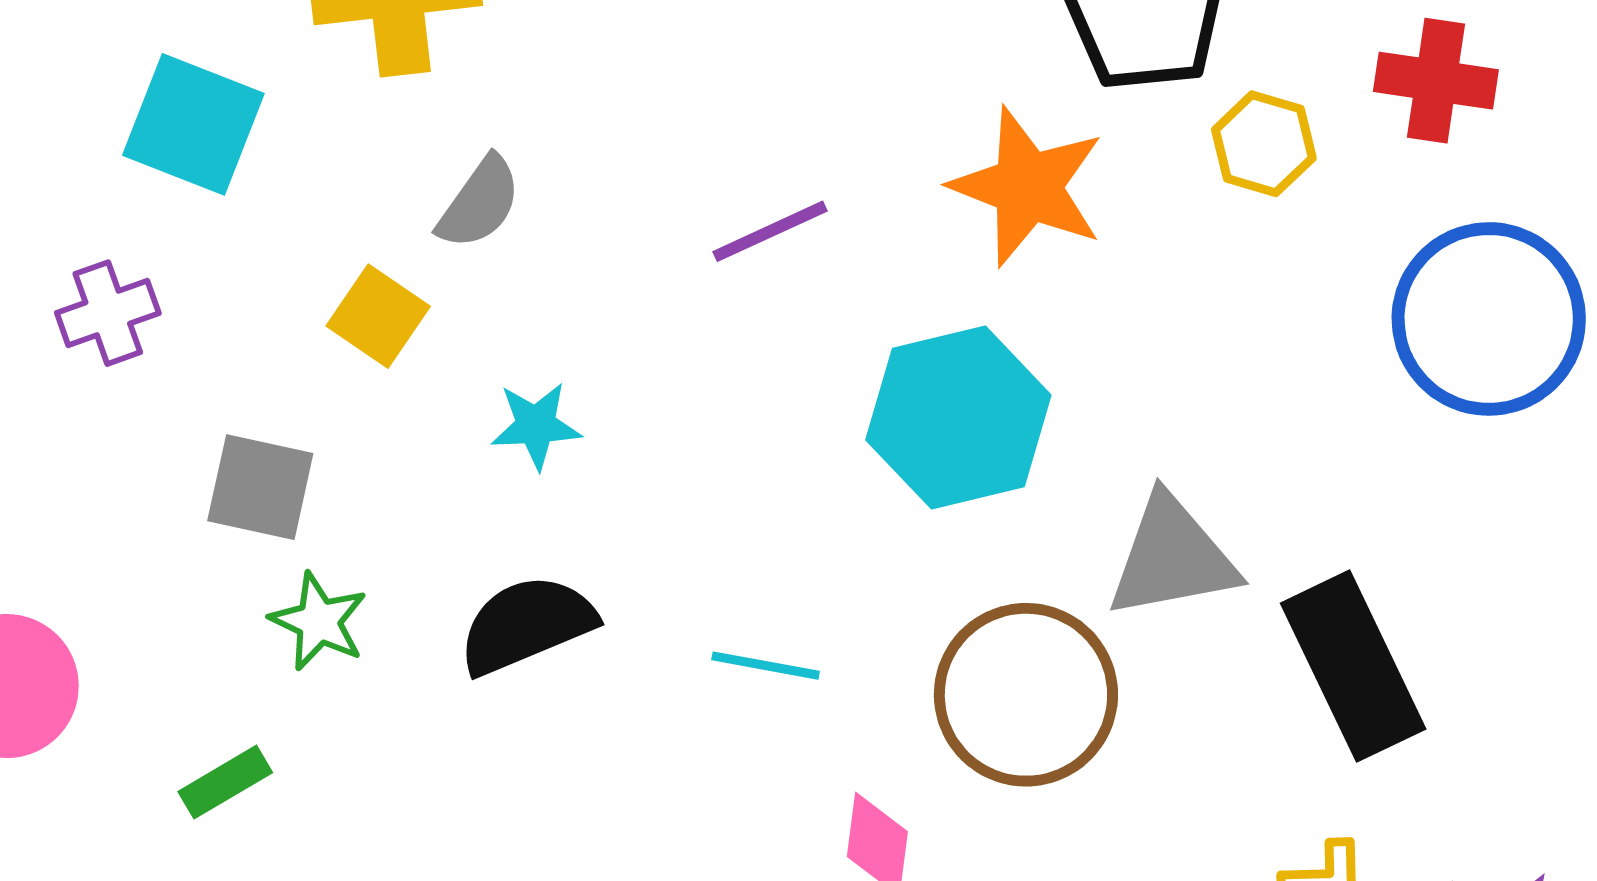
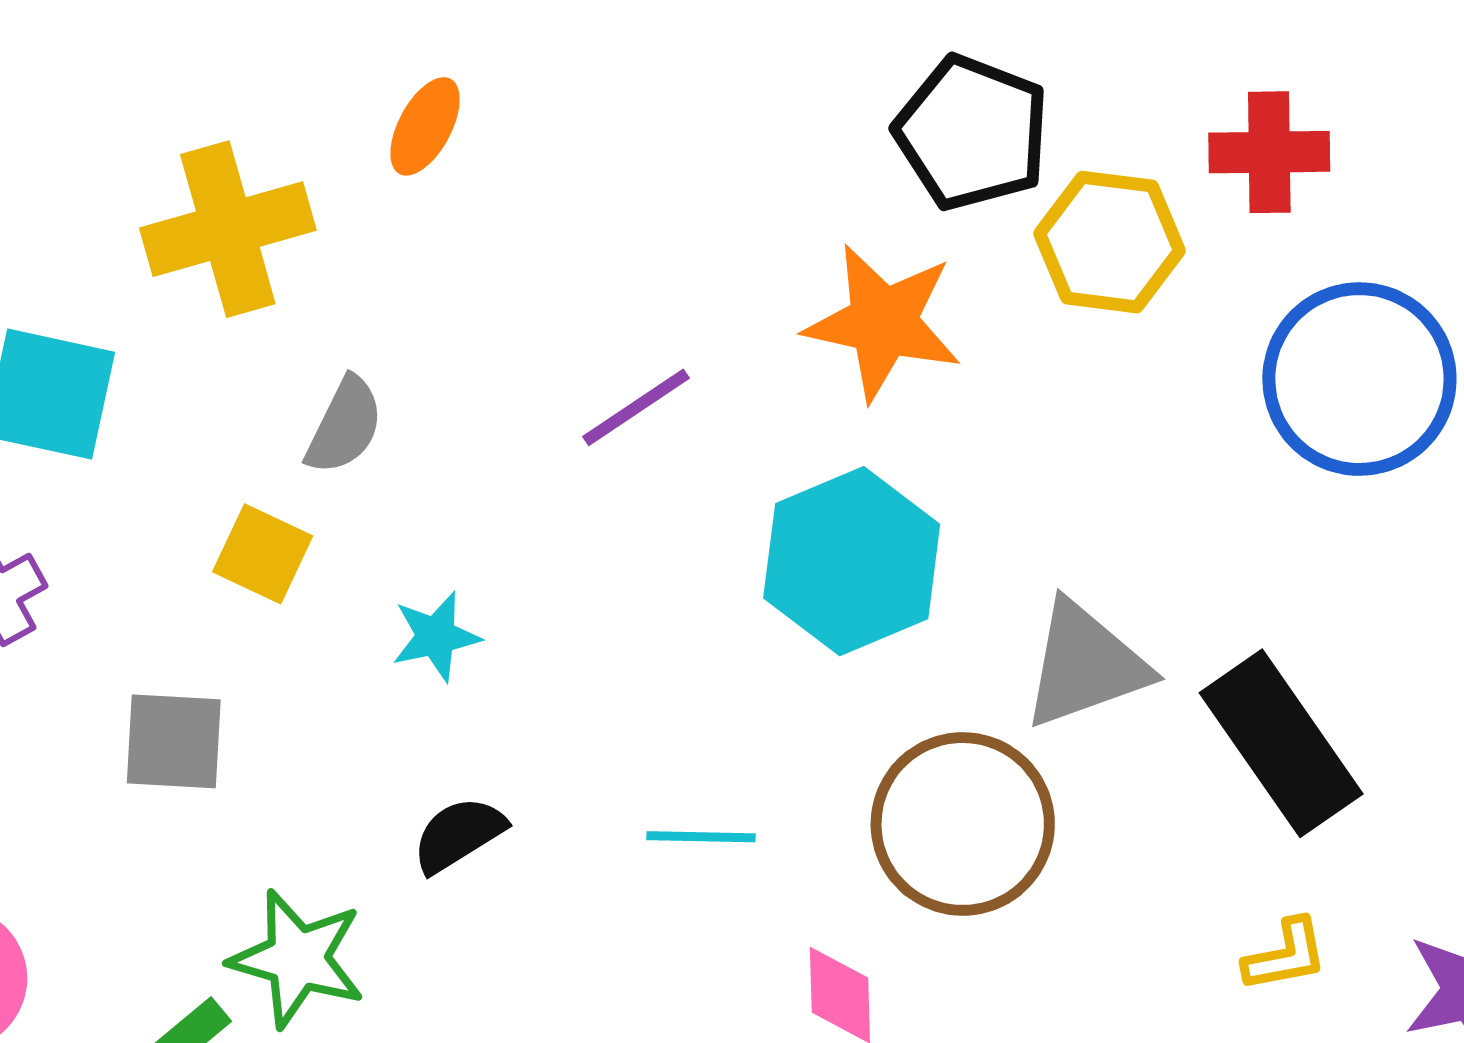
yellow hexagon: (1264, 144) -> (1109, 242), size x1.4
green star: (319, 621) -> (298, 959), moved, size x1.4
black semicircle: (527, 625) -> (459, 835), size x0.7

